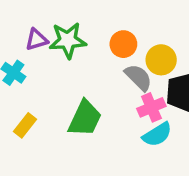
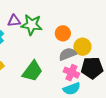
gray semicircle: (138, 77) -> (68, 54), turned -78
pink cross: (151, 107) -> (71, 73), turned 35

